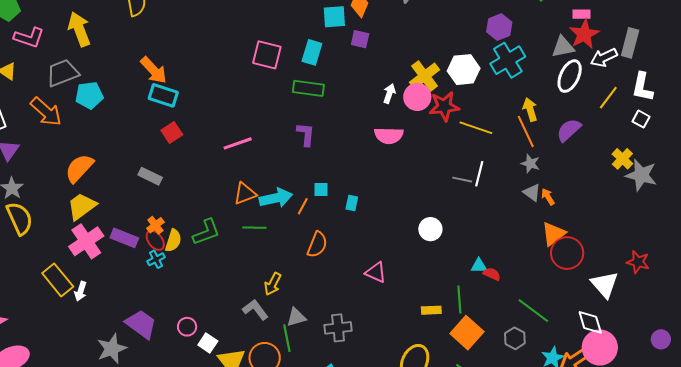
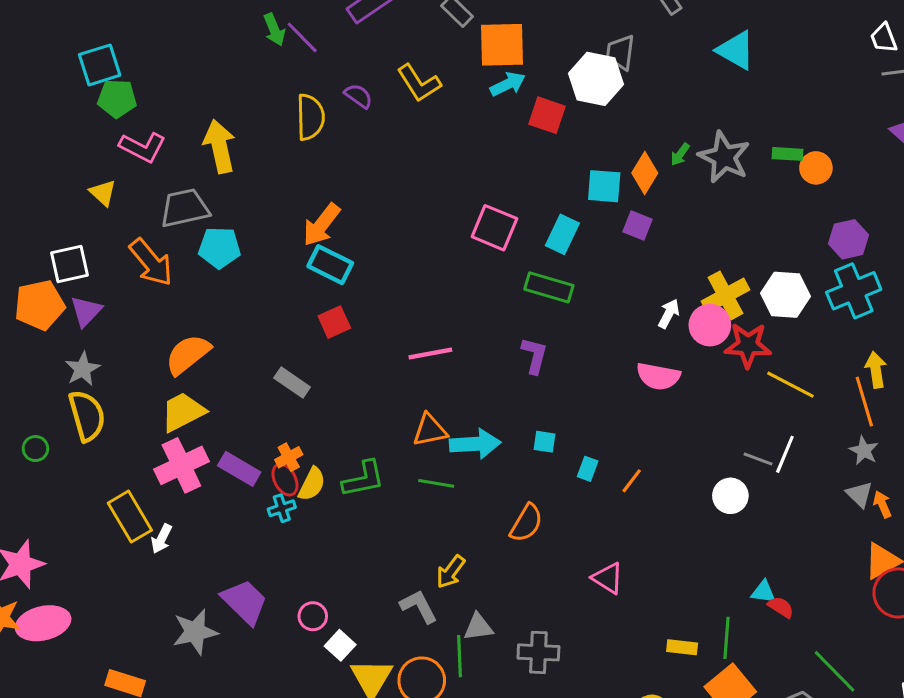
orange arrow: (154, 70) -> (321, 225), turned 72
orange line: (303, 206) -> (632, 481), moved
white circle: (430, 229) -> (730, 496), moved

